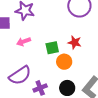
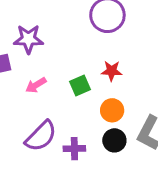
orange circle: (64, 62) -> (112, 110), moved
purple cross: (40, 88) -> (74, 149), turned 32

